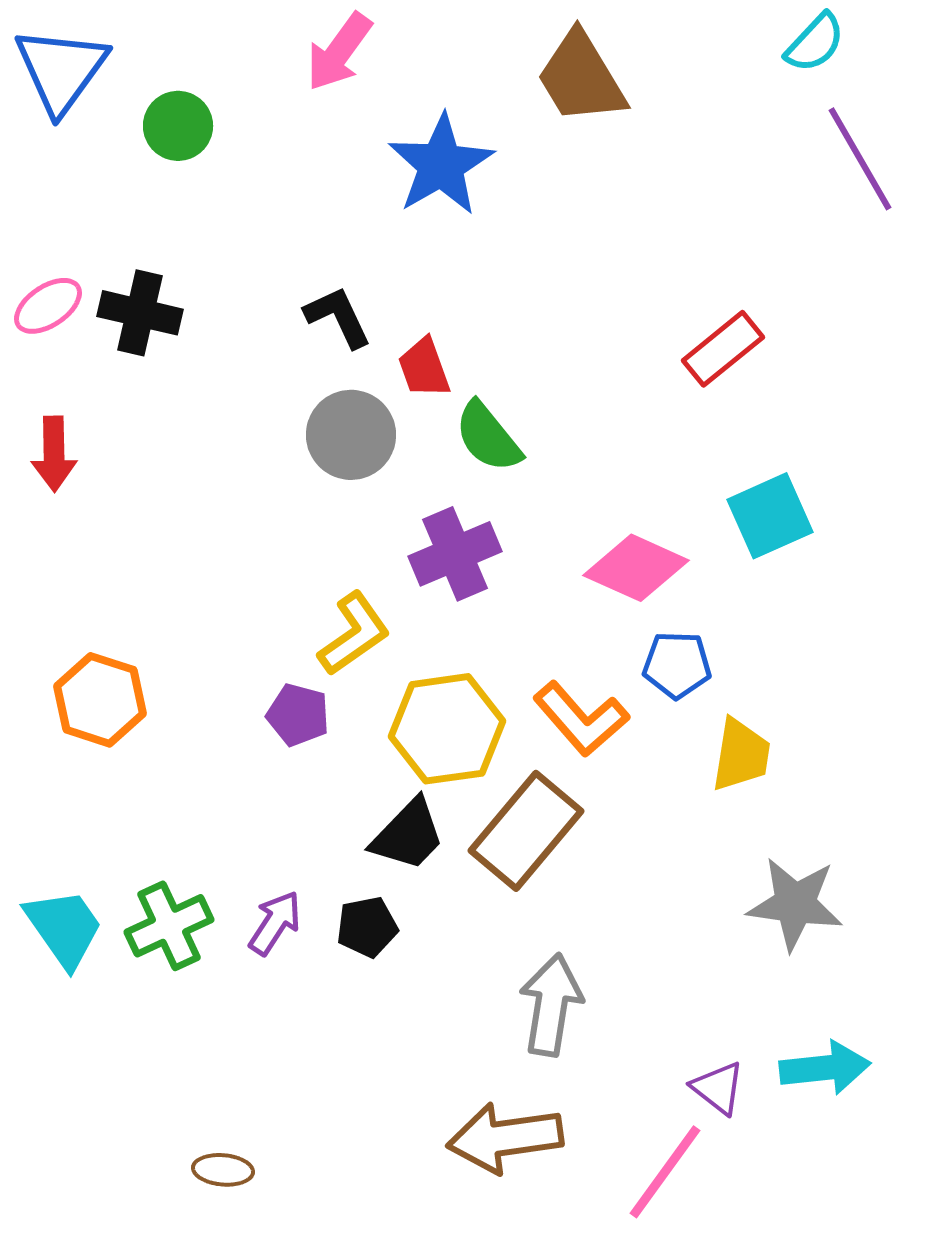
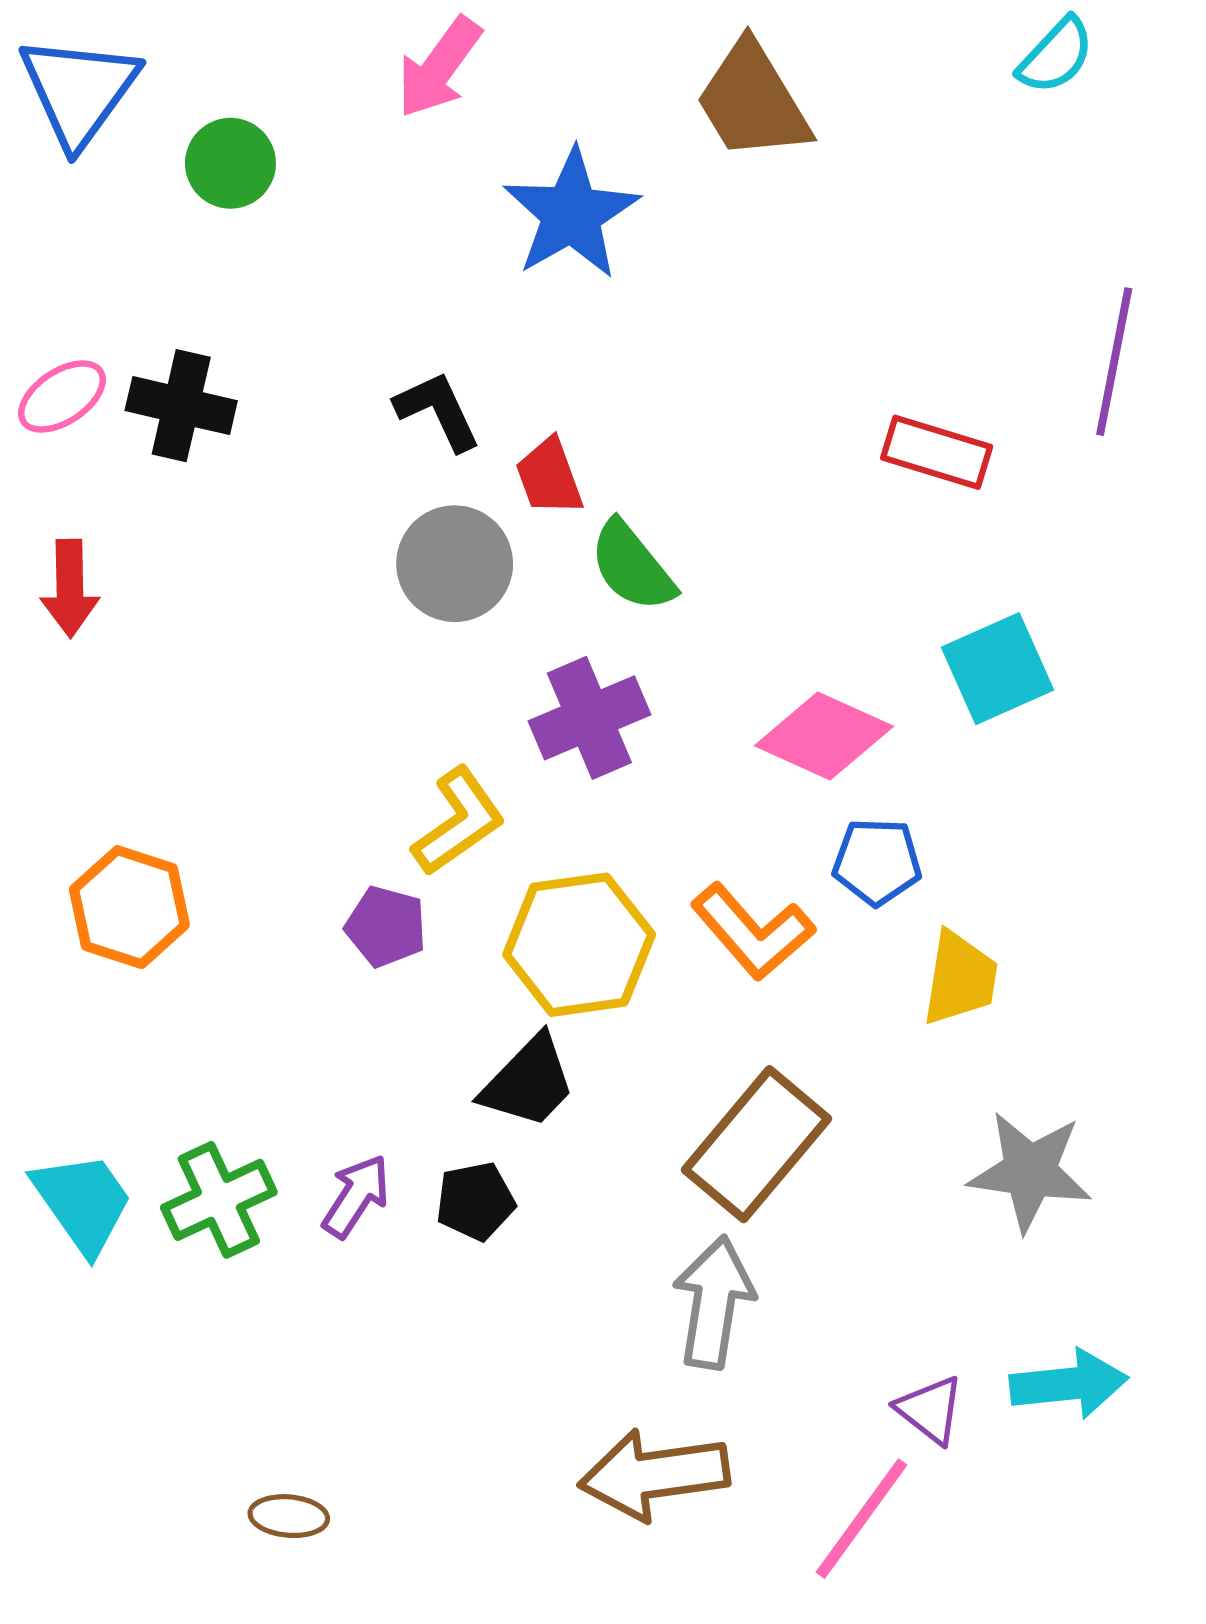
purple line: (860, 159) -> (1114, 362), moved, turned 41
red rectangle: (723, 349) -> (937, 452), turned 56
brown rectangle: (526, 831) -> (757, 1144), moved

